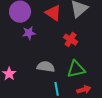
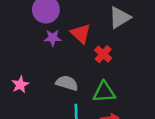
red triangle: (53, 13) -> (81, 34), moved

